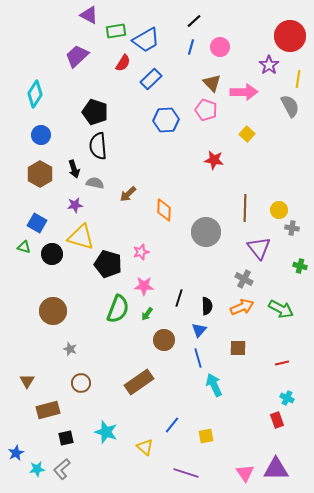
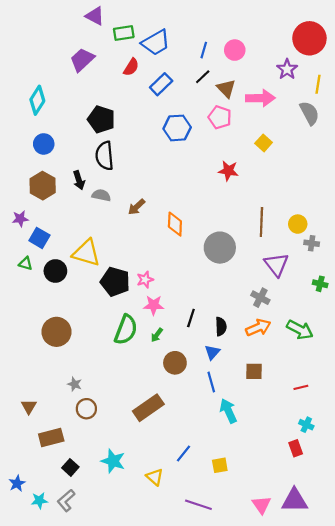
black line: (194, 21) -> (203, 77), moved
purple star: (75, 205) -> (20, 219), moved
pink star: (141, 252) -> (145, 280), moved
gray star: (70, 349) -> (75, 384), moved
black square: (66, 438) -> (70, 467), turned -35

